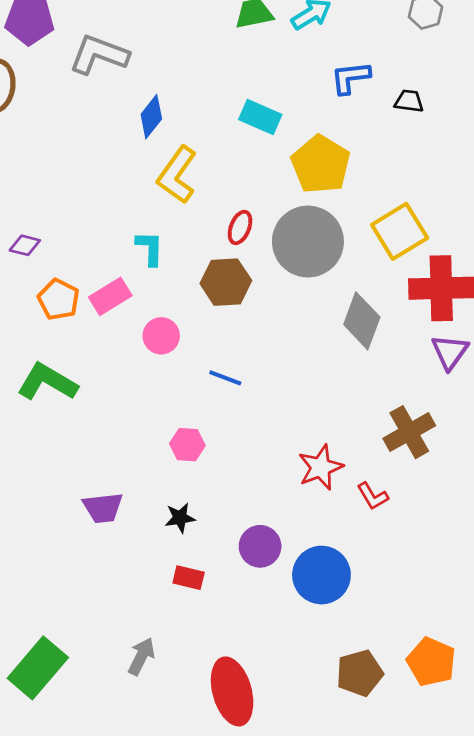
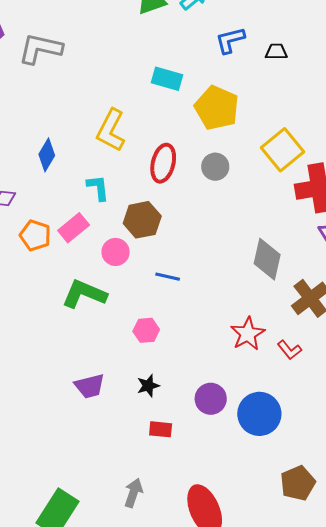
blue diamond: (151, 117) -> (47, 155), moved
red ellipse: (240, 227) -> (163, 163), size x1.5
gray circle: (308, 242) -> (215, 167), size x0.5
brown hexagon: (226, 282) -> (142, 220), moved
gray diamond: (362, 321) -> (267, 259), moved
green L-shape: (47, 382) -> (84, 294), moved

